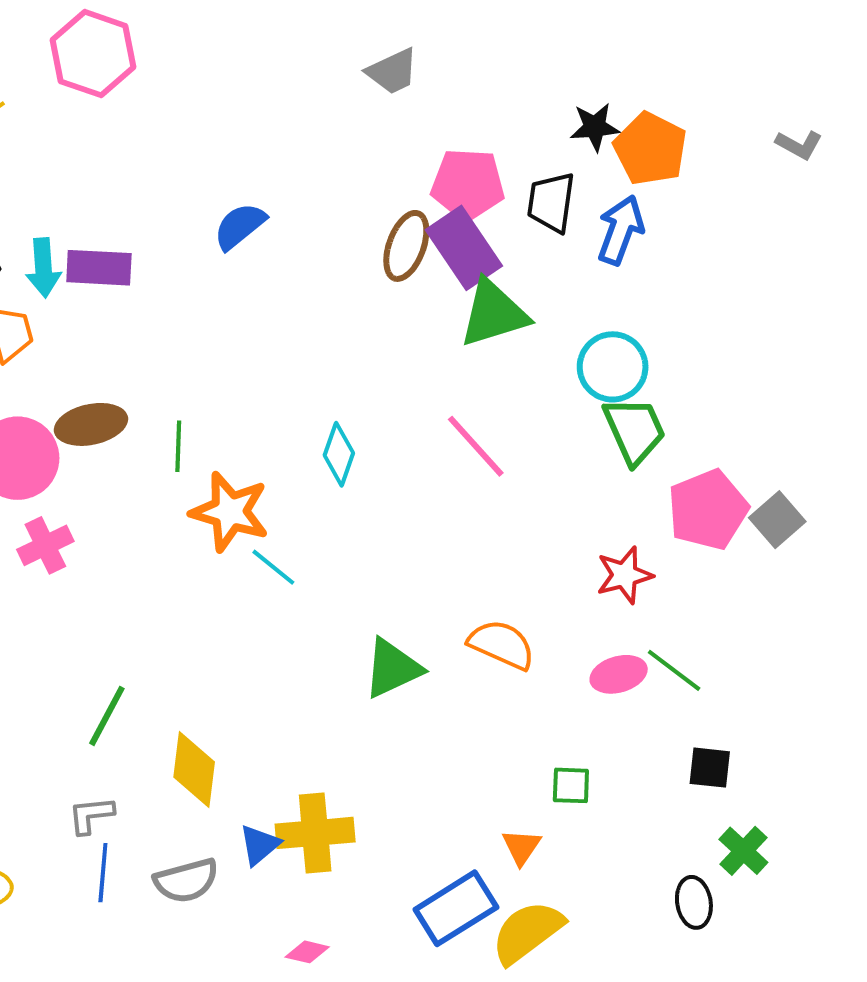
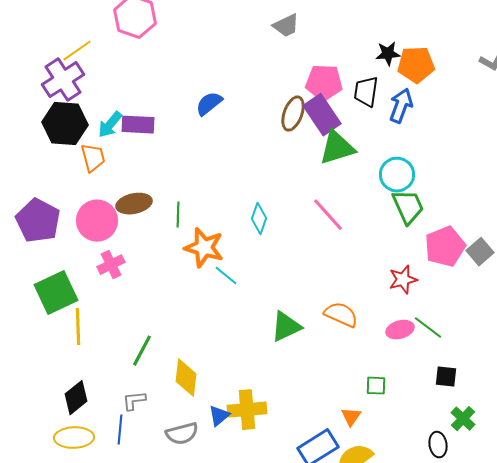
orange pentagon: (650, 149) -> (416, 65), turned -30
cyan arrow: (43, 268) -> (110, 125), turned 44
blue line: (103, 873) -> (120, 430), moved

